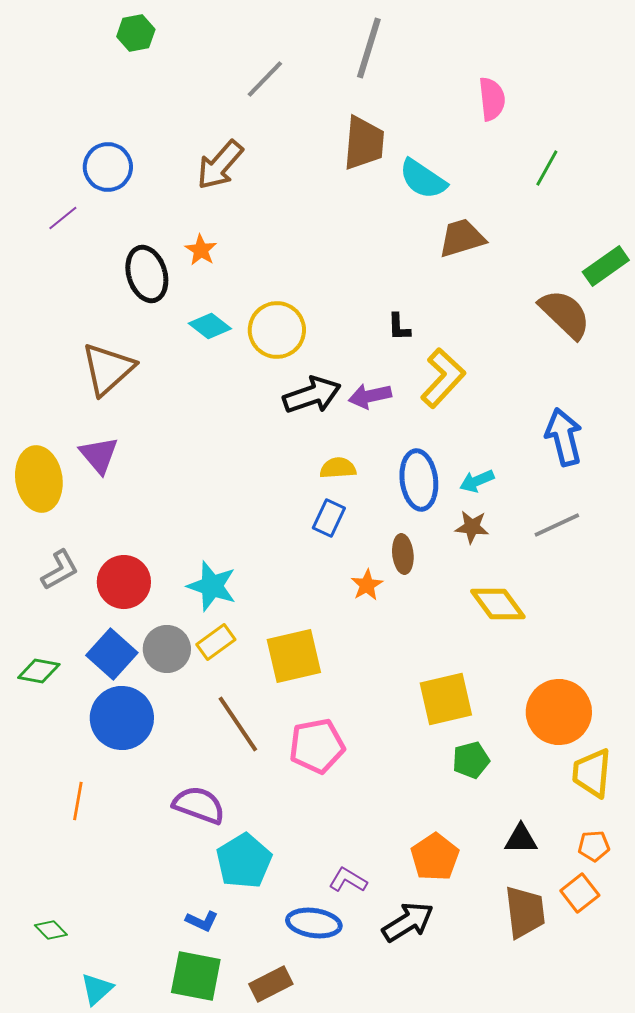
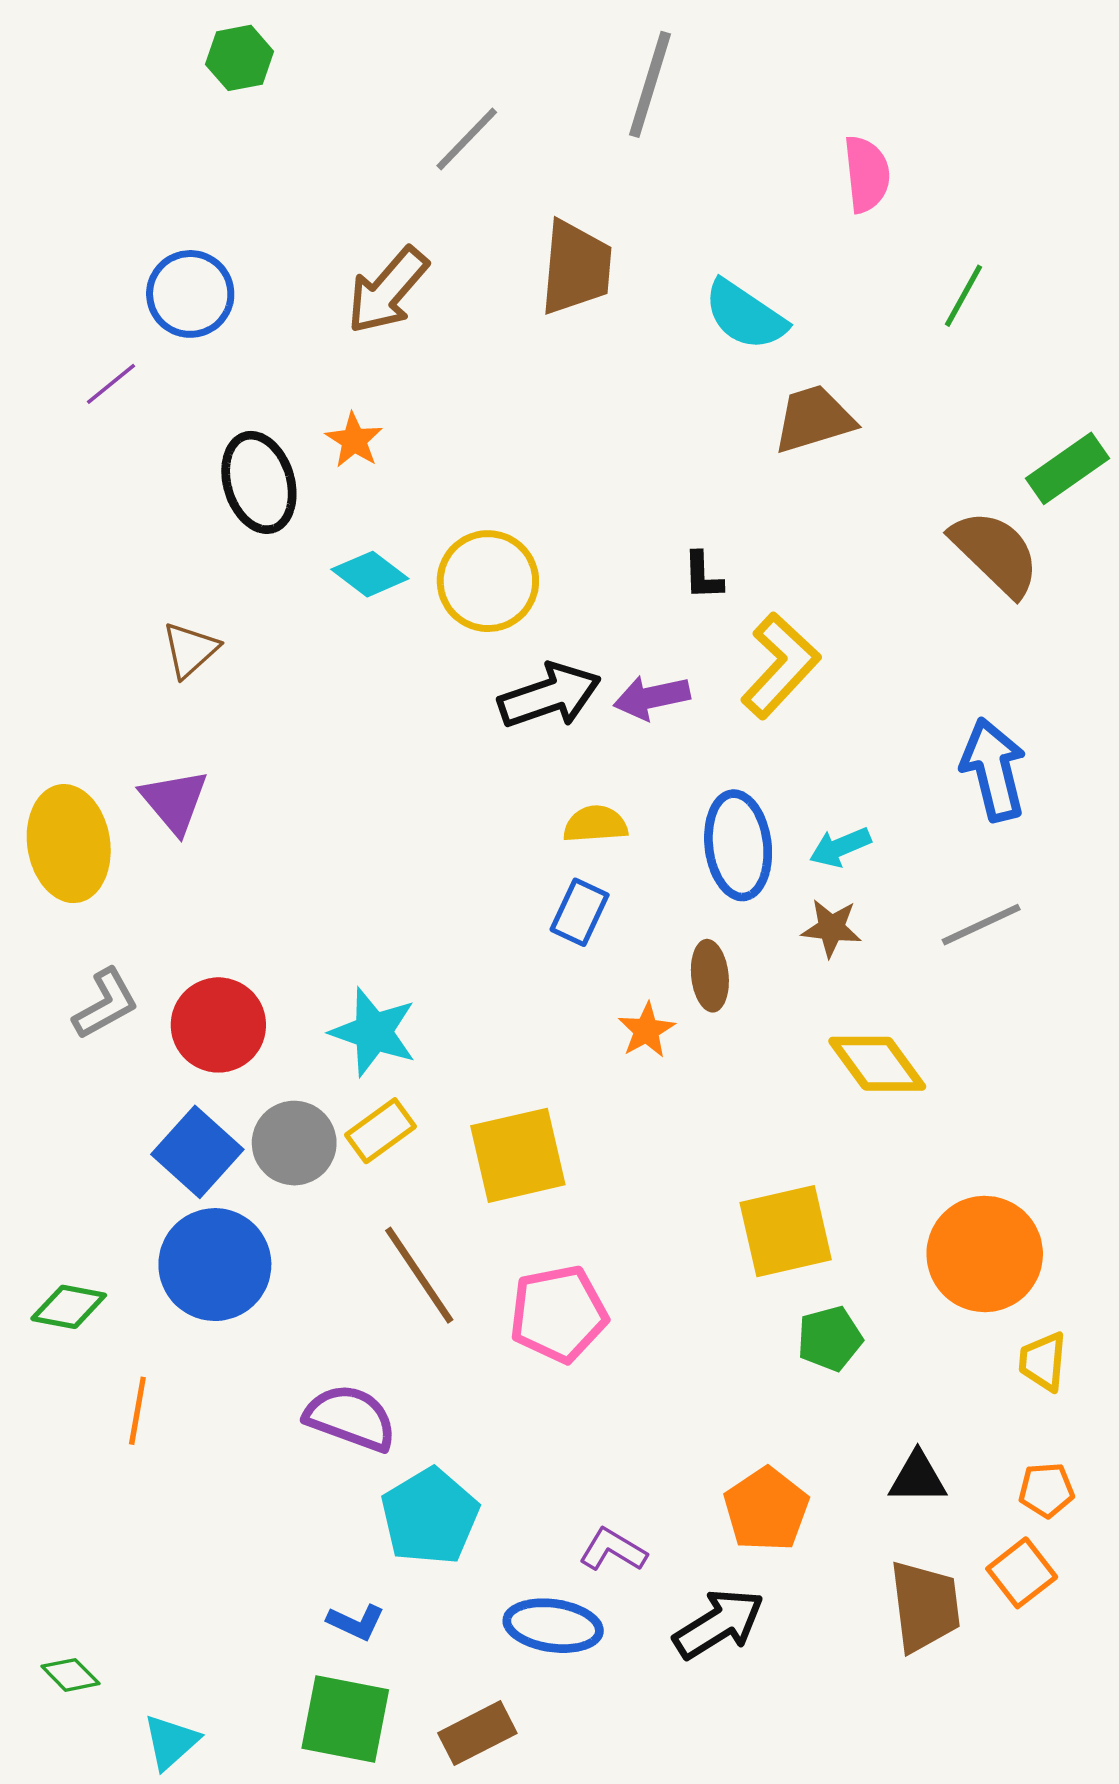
brown trapezoid: (364, 143) -> (576, 268), moved
brown triangle: (108, 369) -> (190, 650), size x0.6
green diamond: (39, 671) -> (69, 1307), moved
yellow trapezoid: (592, 773) -> (1043, 1361), size x0.7
green diamond: (51, 930) -> (70, 1675), moved

